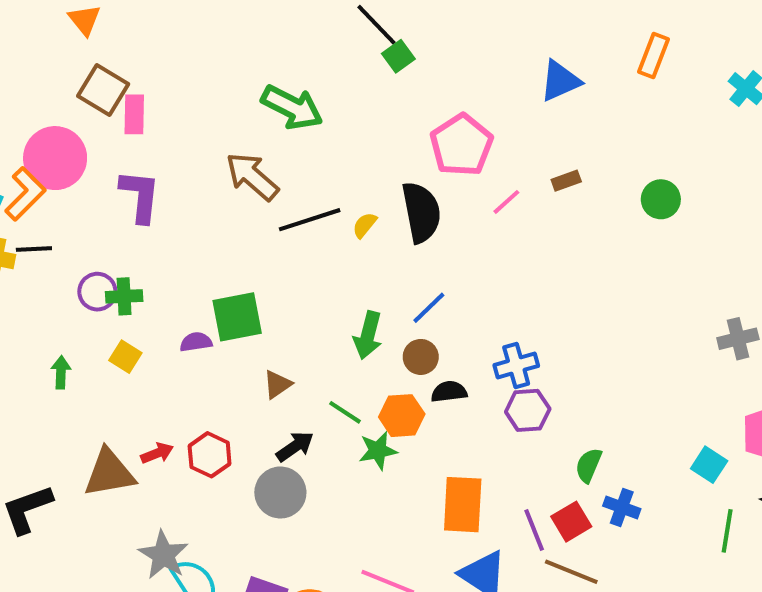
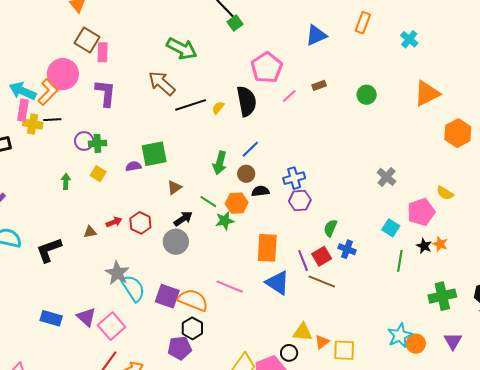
gray cross: (738, 339) -> (387, 177), moved, turned -36
brown triangle: (109, 473) -> (90, 232), size x0.5

